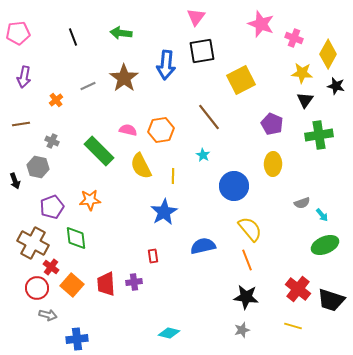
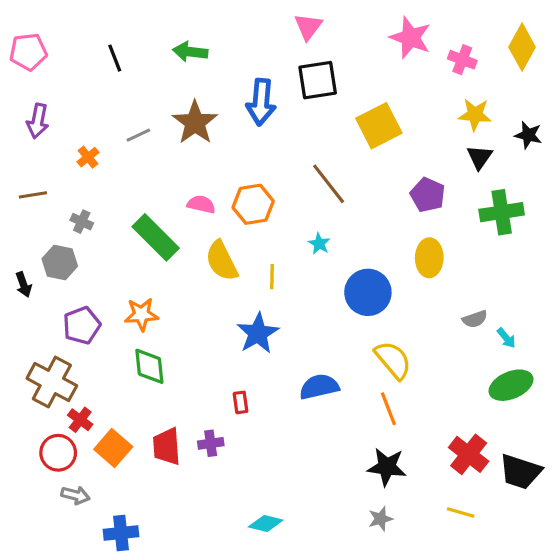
yellow diamond: (328, 54) -> (522, 47), moved
green diamond: (76, 238) -> (149, 366), moved

